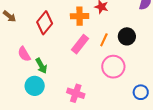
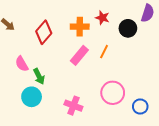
black circle: (127, 36) -> (128, 28), moved
pink circle: (113, 67) -> (113, 93), moved

